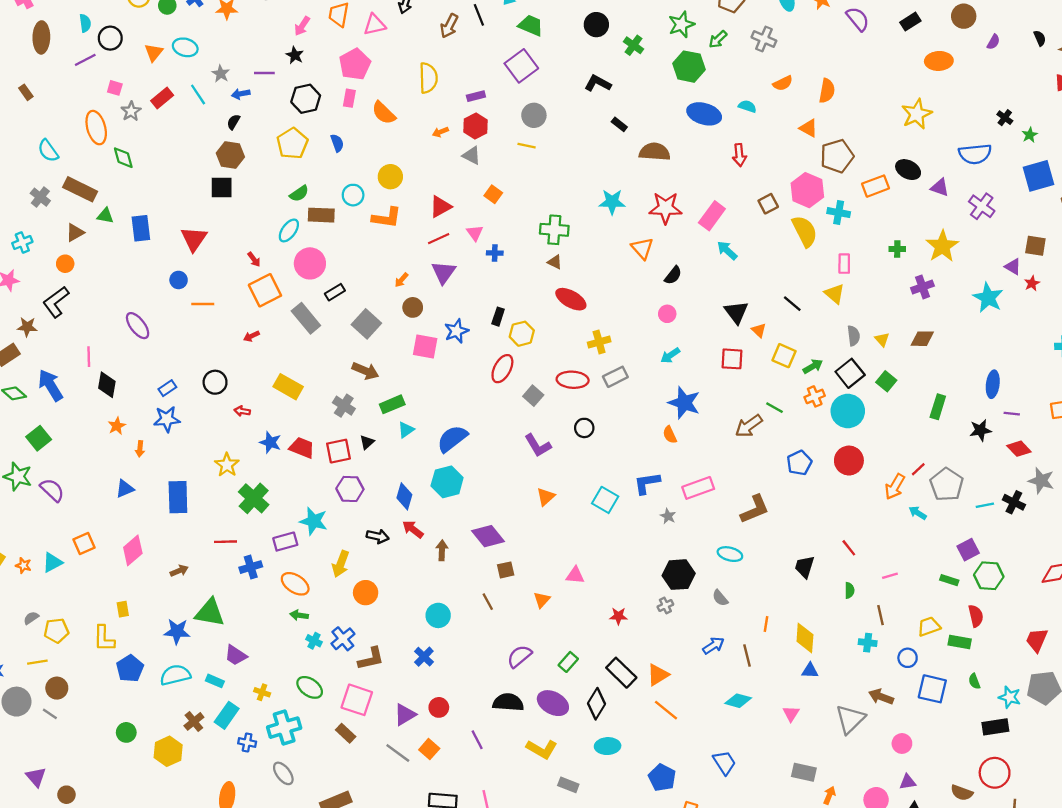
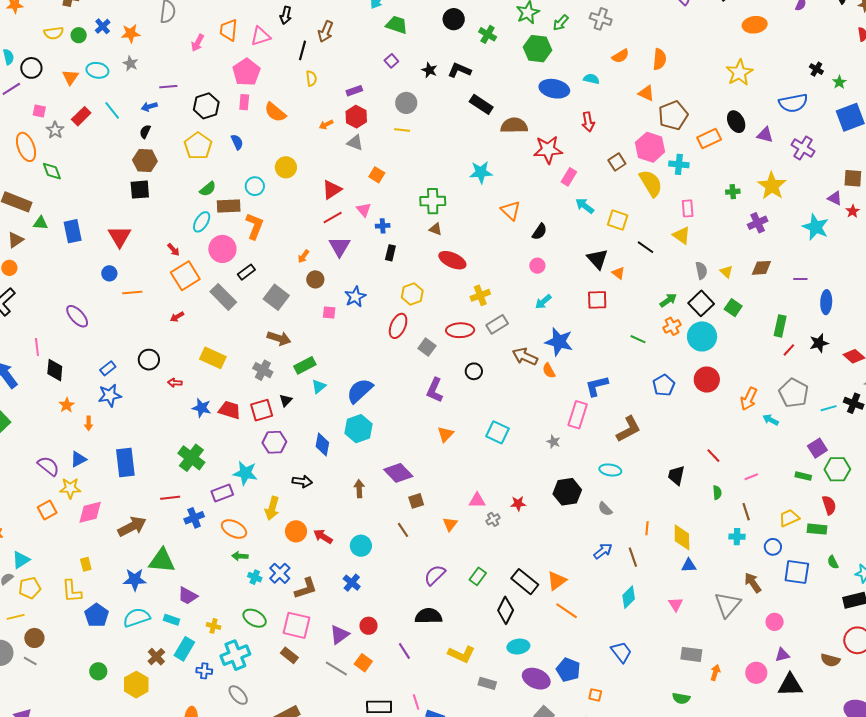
black line: (479, 15) -> (303, 50), moved, turned 42
black star: (295, 55) -> (429, 70), moved
purple square: (521, 66) -> (391, 61), size x0.5
gray star: (221, 74) -> (130, 63), moved
yellow semicircle: (428, 78) -> (311, 78), size x0.6
black rectangle: (619, 124) -> (481, 104), size x1.6
black ellipse: (908, 170) -> (736, 122), turned 40
red star: (666, 208) -> (548, 150), moved
pink rectangle: (712, 216) -> (569, 177), size x0.7
orange L-shape: (387, 218) -> (255, 226), moved, turned -72
black rectangle: (498, 317) -> (390, 253), moved
pink square: (425, 347) -> (329, 313), size x0.6
yellow square: (784, 356) -> (618, 220), moved
purple line: (1012, 414) -> (800, 279), moved
brown arrow: (749, 426) -> (525, 357), moved, turned 65
purple L-shape: (538, 445) -> (435, 390), turned 60
yellow star: (227, 465) -> (70, 488), moved, turned -30
red line: (918, 469) -> (789, 350), moved
blue L-shape: (647, 483) -> (597, 386), moved
pink rectangle: (698, 488) -> (578, 415), turned -48
purple semicircle: (52, 490) -> (48, 466), moved
red arrow: (413, 529) -> (323, 536), moved
pink diamond: (133, 550) -> (90, 512), turned 32
cyan triangle: (52, 562) -> (21, 560), moved
brown arrow: (179, 571) -> (132, 526), size x1.8
gray cross: (665, 606) -> (493, 519), moved
red star: (618, 616) -> (518, 504), moved
brown arrow: (881, 697) -> (753, 583), turned 40
cyan diamond: (738, 701) -> (629, 597), turned -55
purple ellipse: (553, 703) -> (536, 679), moved

